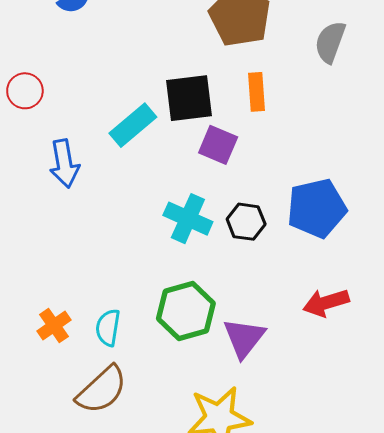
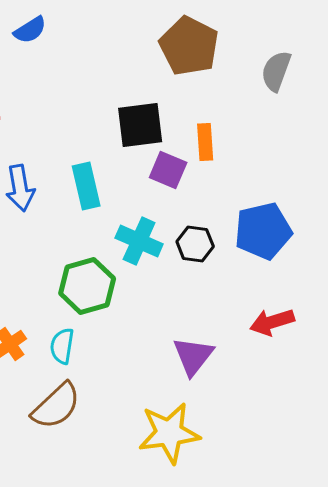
orange rectangle: (256, 92) -> (205, 142), moved
cyan rectangle: (133, 125) -> (86, 186), moved, turned -63
green hexagon: (186, 311) -> (87, 286), moved

